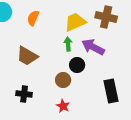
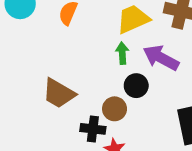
brown trapezoid: (27, 56) -> (59, 93), moved
black cross: (24, 94) -> (93, 129), moved

